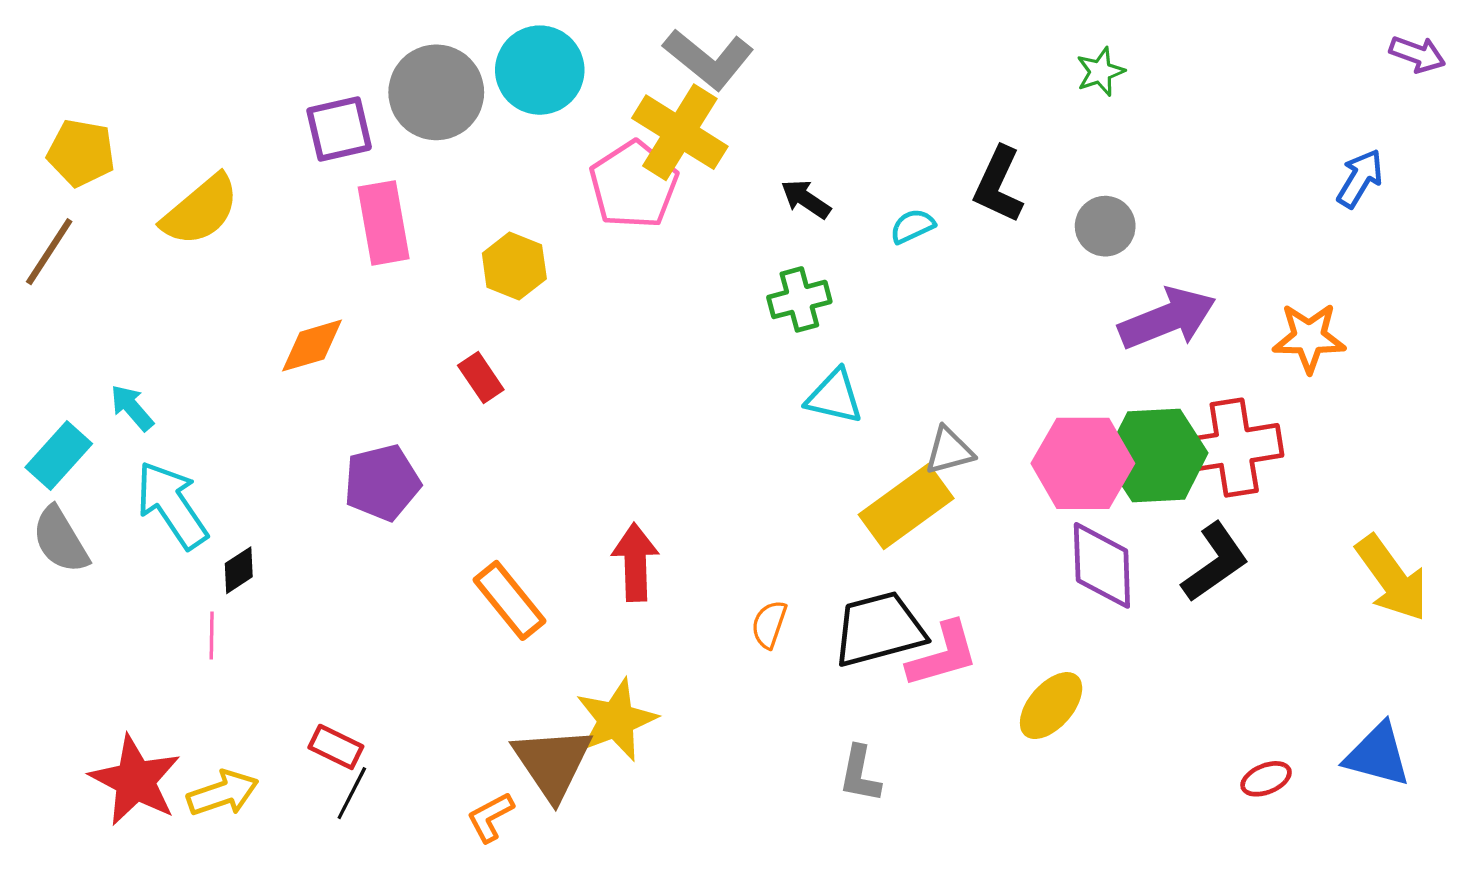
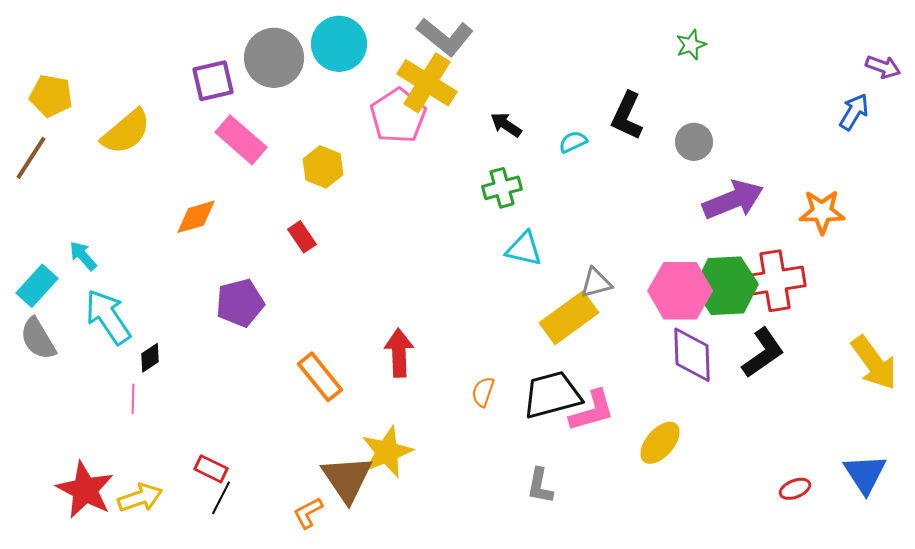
purple arrow: (1417, 54) -> (883, 67), moved
pink rectangle: (384, 223) -> (241, 140), turned -39
blue triangle: (1378, 755) -> (865, 474), turned 42

